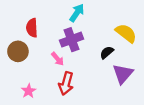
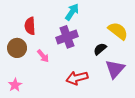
pink arrow: (58, 59) -> (43, 56), moved
red arrow: (66, 83) -> (77, 78), moved, turned 60
pink star: (29, 91) -> (15, 85), moved

